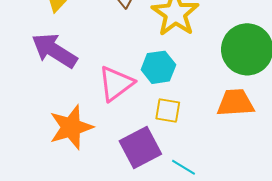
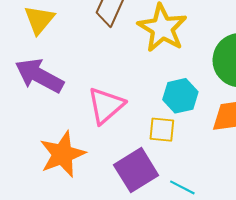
cyan hexagon: (158, 67) -> (180, 96), moved

